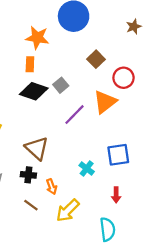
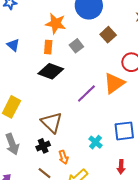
brown square: (96, 59) -> (108, 35), moved
gray square: (61, 85) -> (76, 46), moved
black cross: (28, 175) -> (43, 146), turned -32

